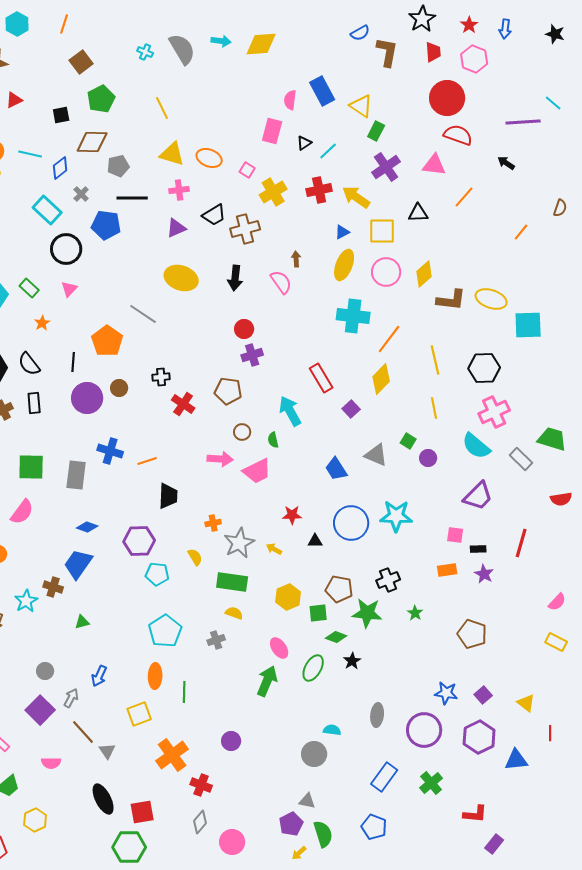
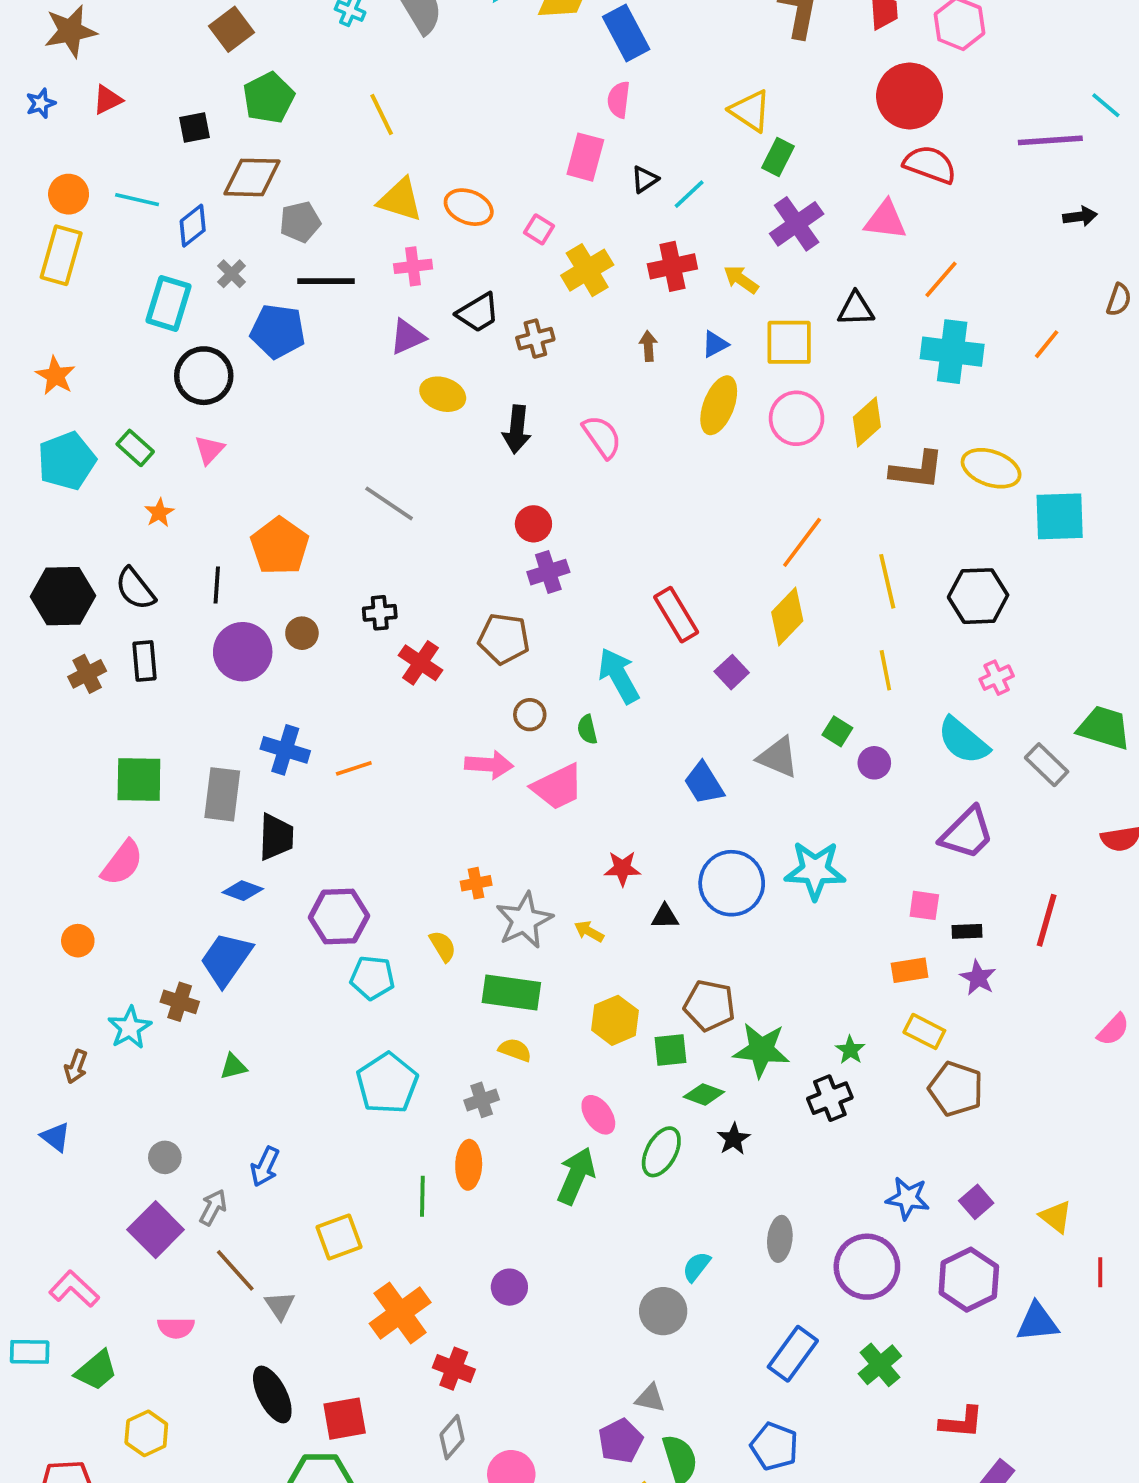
blue rectangle: (322, 91) -> (626, 33), moved
black arrow: (506, 163) -> (1080, 216), moved, turned 138
yellow arrow: (356, 197) -> (741, 279), size x0.7
cyan rectangle: (47, 210) -> (169, 303), turned 64
brown cross: (245, 229) -> (535, 339), size x0.7
brown arrow: (296, 259) -> (648, 346), moved
yellow ellipse: (181, 278) -> (443, 394), moved, size x0.7
gray line: (143, 314) -> (389, 503), moved
cyan cross: (353, 316) -> (952, 352), moved
pink cross: (494, 412) -> (997, 678), size x0.6
black trapezoid: (168, 496) -> (276, 837), moved
black cross: (388, 580) -> (830, 1098), moved
yellow rectangle: (556, 642) -> (924, 1031), moved
orange ellipse: (155, 676) -> (469, 1165), moved
cyan semicircle: (332, 730) -> (697, 1267), turned -60

